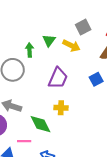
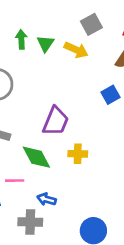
green arrow: (29, 50) -> (21, 39), moved
purple trapezoid: (58, 78) -> (56, 121), moved
yellow cross: (61, 108) -> (78, 154), moved

